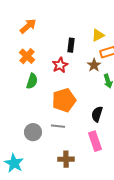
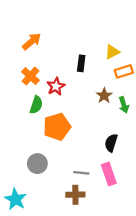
red star: (60, 65) -> (56, 86), moved
brown star: (94, 65) -> (104, 96), moved
orange pentagon: (64, 100) -> (57, 127), moved
gray line: (58, 126) -> (81, 173), moved

